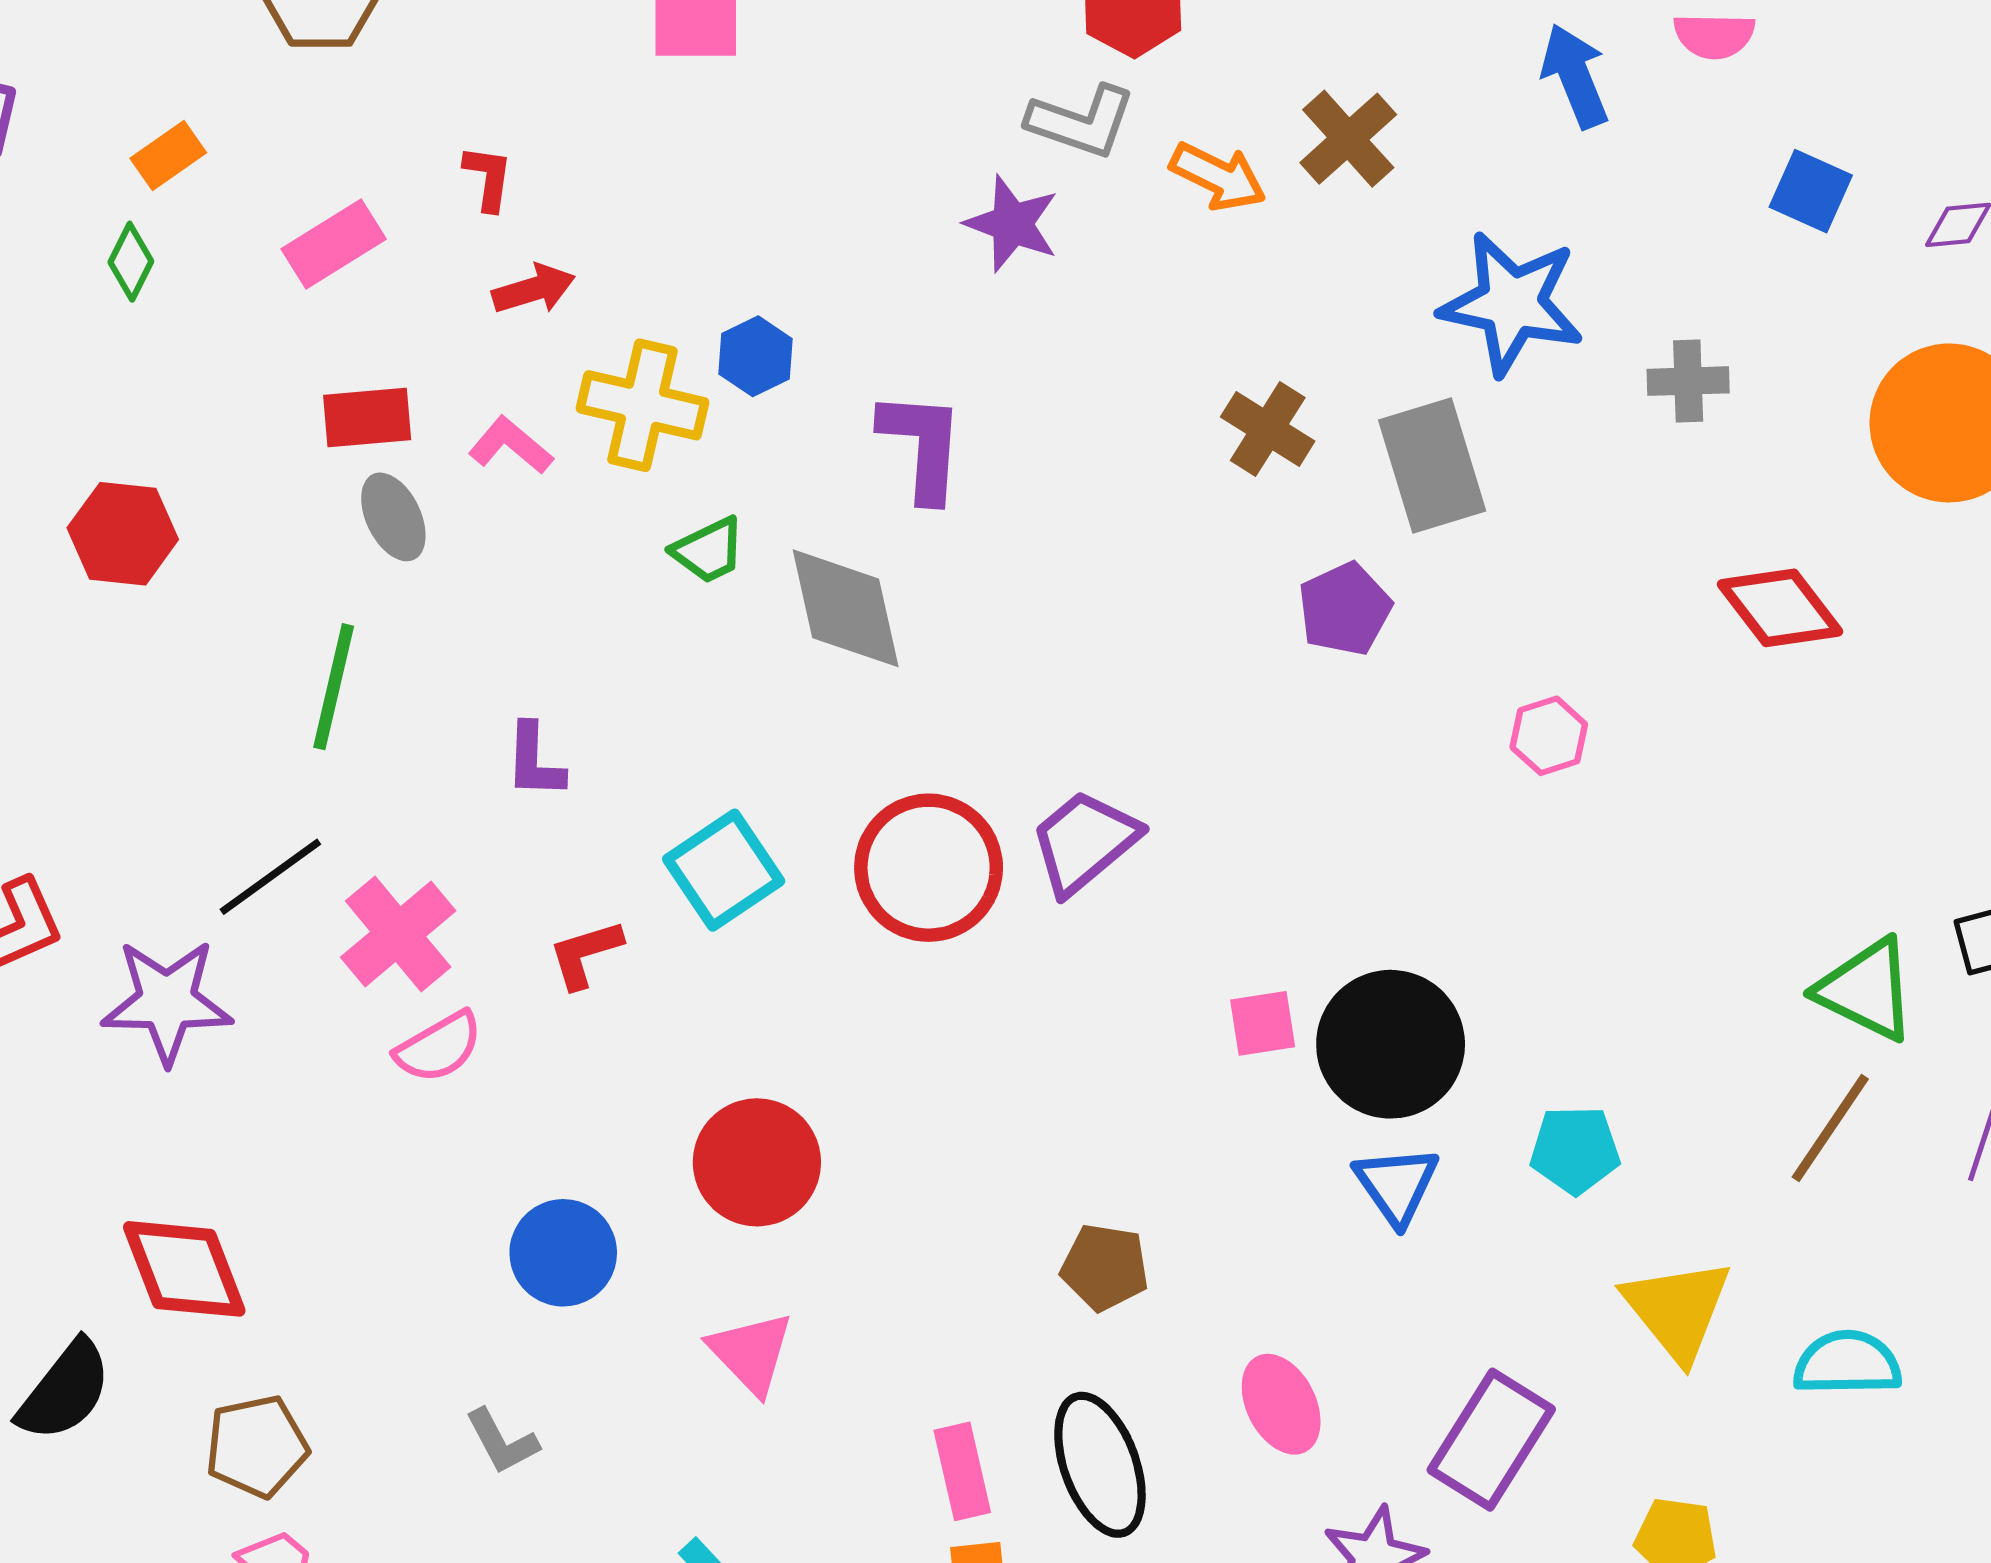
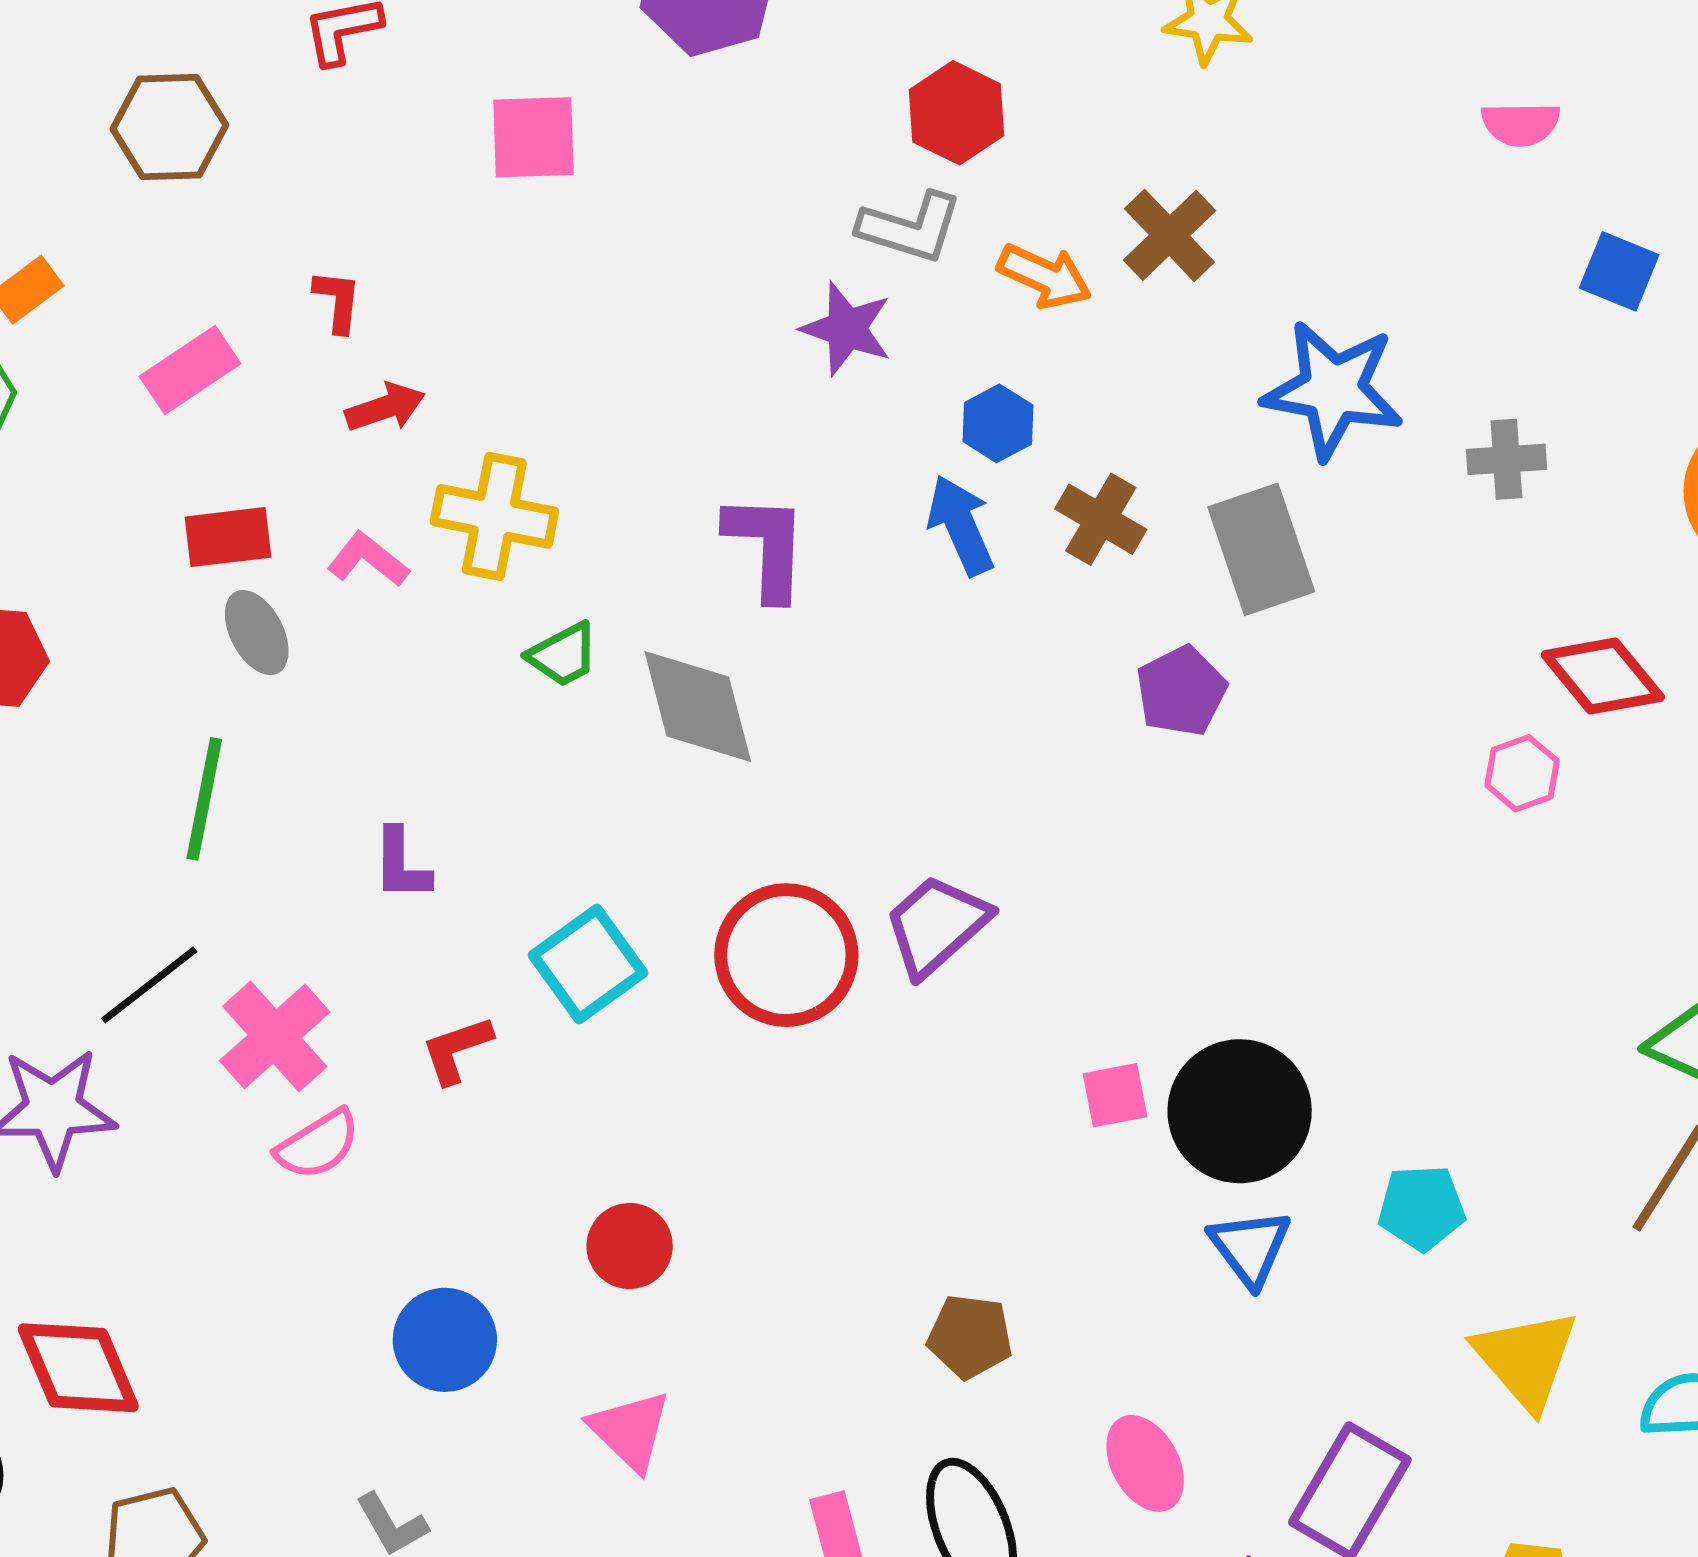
blue arrow: (1575, 76) -> (961, 525), moved
blue hexagon: (755, 356) -> (998, 423), moved
pink hexagon: (1549, 736) -> (1522, 773), moved
red circle: (757, 1162) -> (630, 1246), size x0.7

